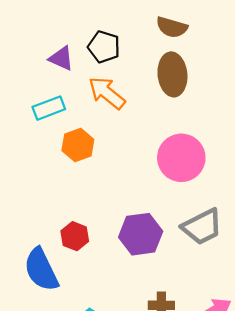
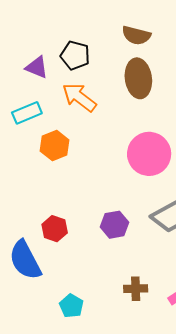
purple hexagon: (141, 234) -> (114, 225), size x0.7

